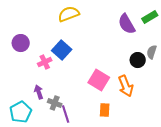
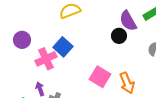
black circle: (138, 60) -> (119, 36), moved
pink cross: (45, 62) -> (46, 59), size x1.5

